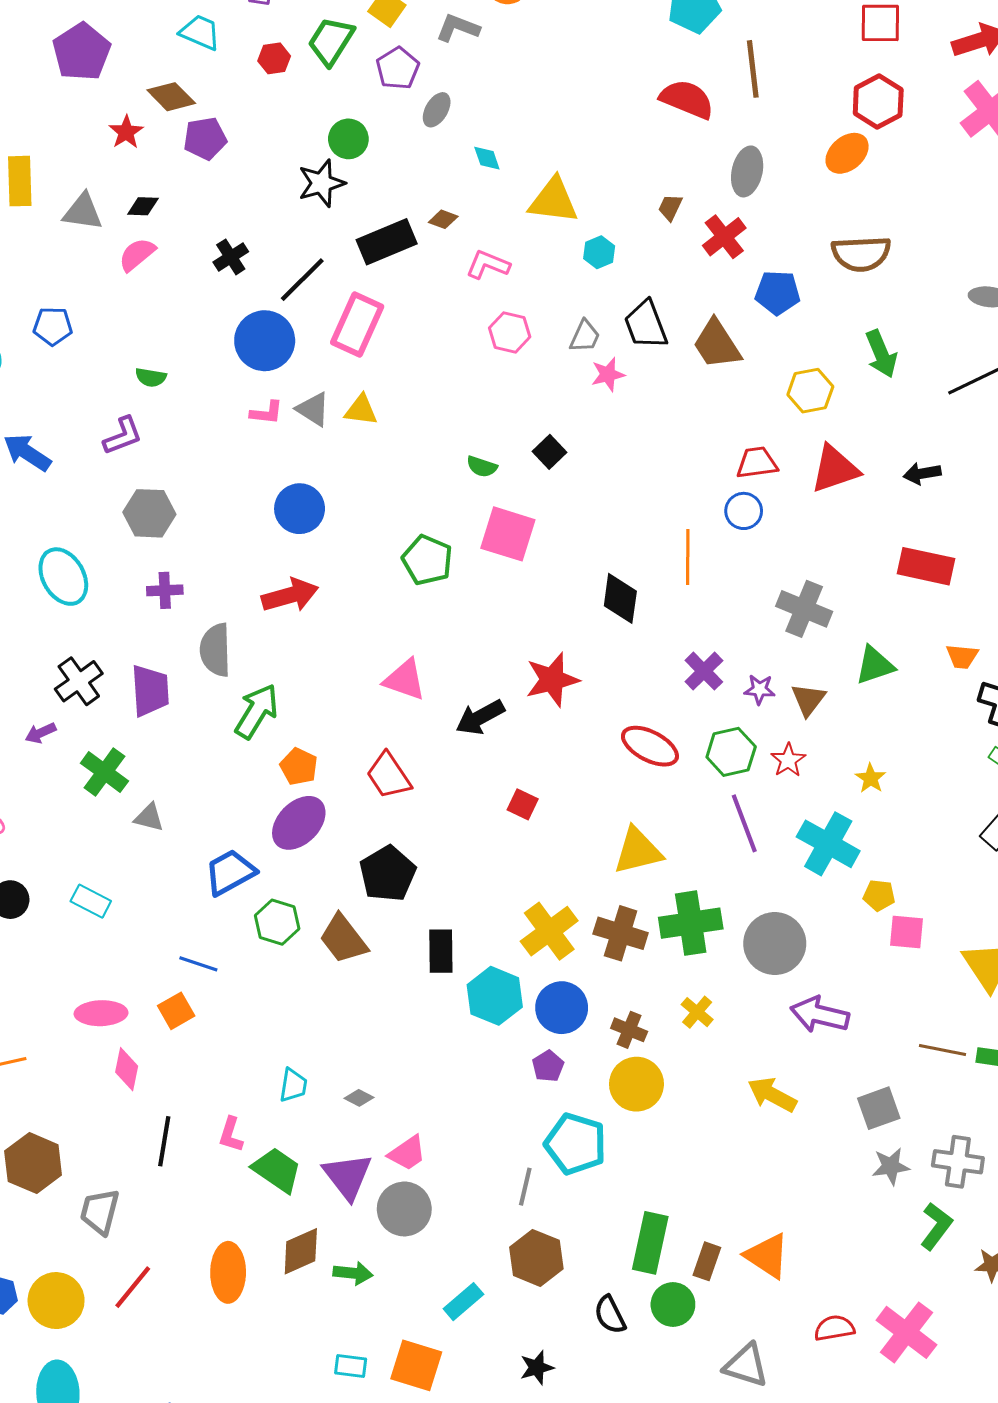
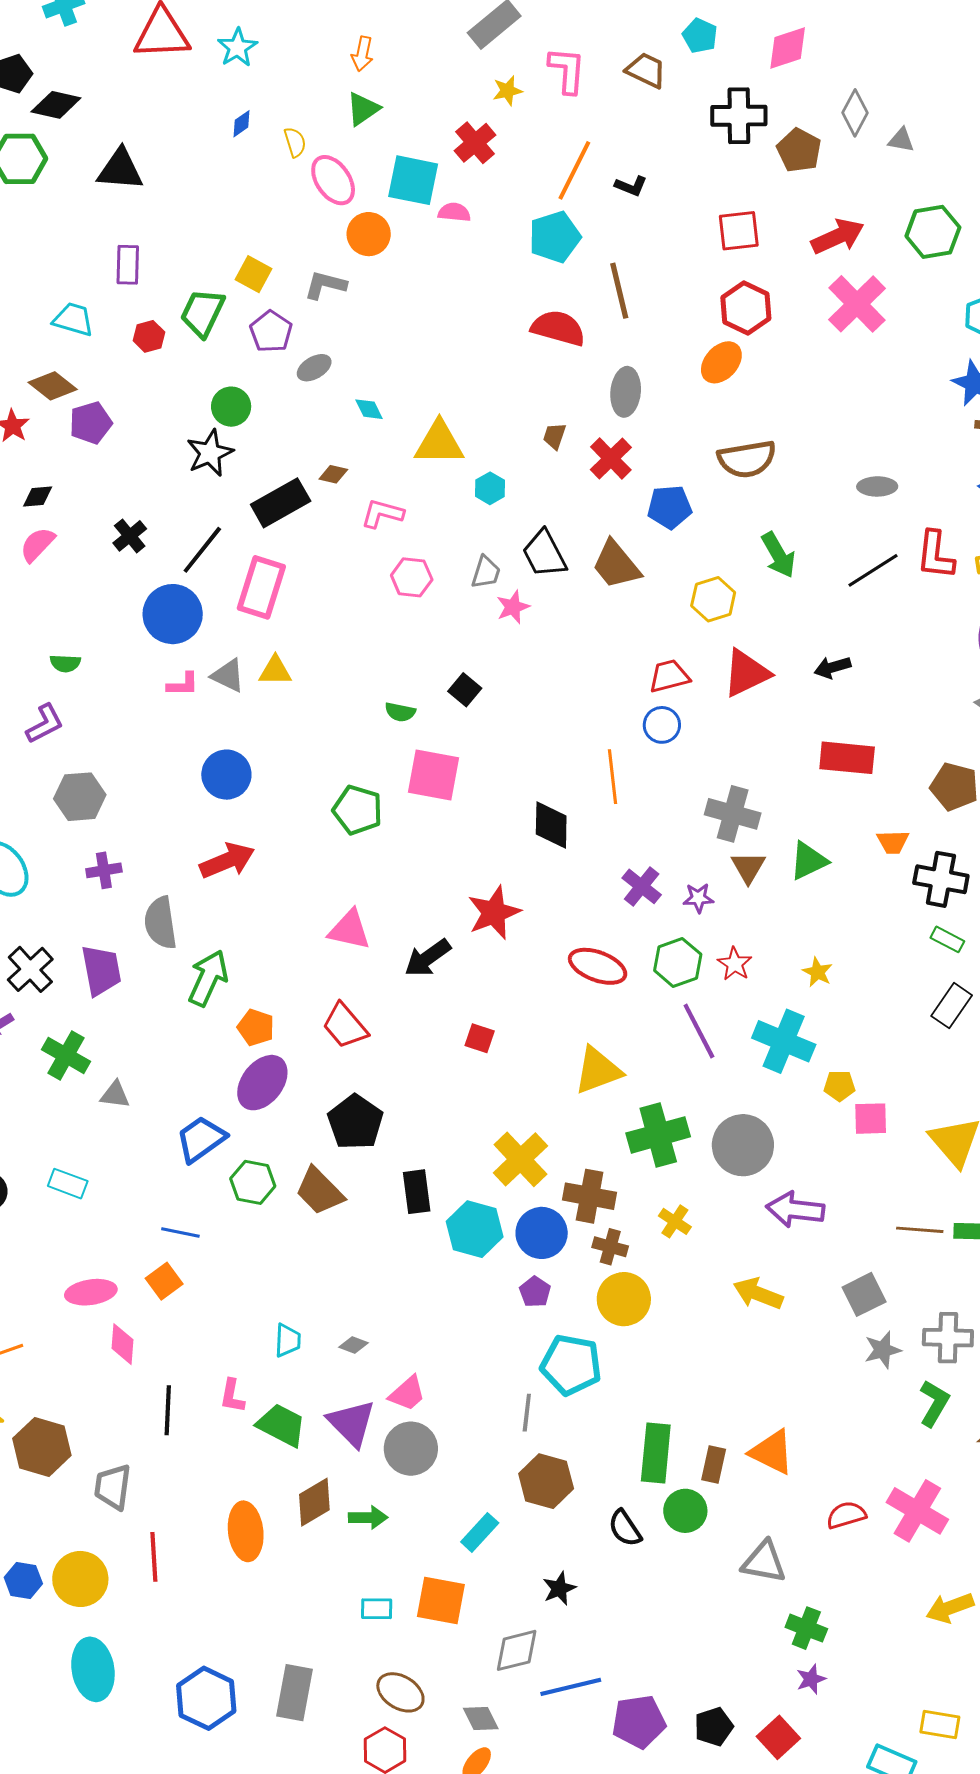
gray ellipse: (437, 110) -> (314, 368), turned 36
brown triangle: (808, 700) -> (748, 867), moved
brown cross: (621, 933) -> (590, 1196), moved
red line: (133, 1287) -> (154, 1557), turned -36

